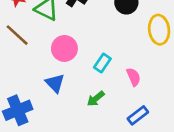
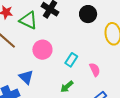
blue triangle: (55, 83) -> (26, 77), moved

